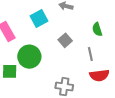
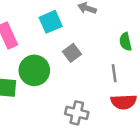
gray square: (65, 40) -> (72, 53), moved

